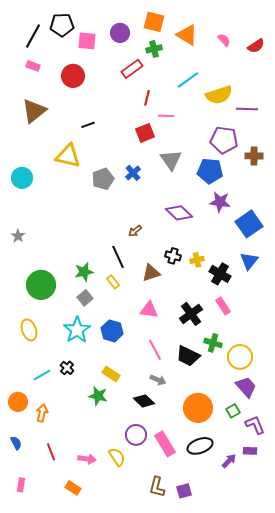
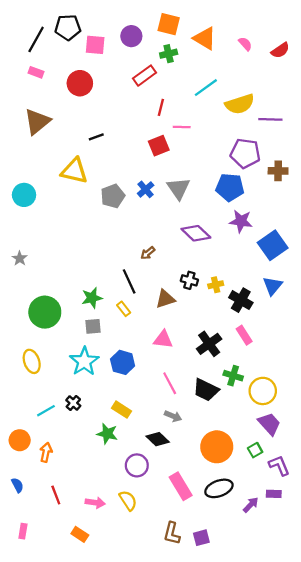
gray triangle: (171, 160) -> (178, 188), moved
gray square: (85, 298) -> (93, 326), turned 35
purple circle: (136, 435) -> (137, 465), moved

